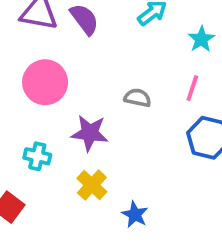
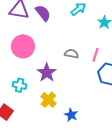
pink line: (192, 88) -> (96, 55), moved
purple star: (90, 133) -> (47, 73), turned 30

